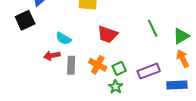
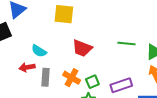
green line: (153, 28) -> (126, 43), turned -60

